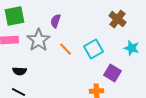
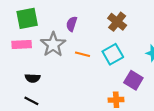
brown cross: (118, 19) -> (117, 22), moved
orange line: (66, 49) -> (82, 54), turned -32

